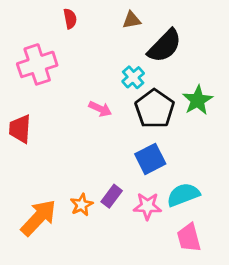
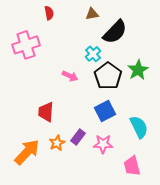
red trapezoid: (20, 129) -> (46, 112), moved
cyan semicircle: (183, 195) -> (139, 127), moved, turned 85

